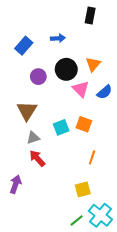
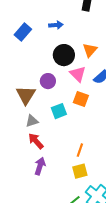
purple circle: (38, 77) -> (48, 81), moved
orange square: (84, 124) -> (81, 99), moved
orange line: (92, 157) -> (80, 150), moved
purple arrow: (16, 184) -> (40, 166), moved

